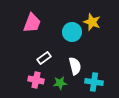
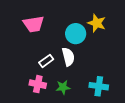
pink trapezoid: (32, 23) -> (34, 24), turned 60
white semicircle: (75, 66) -> (68, 57), moved

